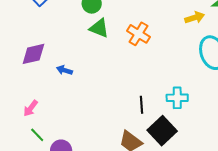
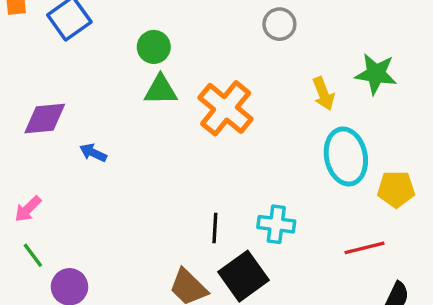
yellow arrow: (195, 18) -> (323, 94), turned 78
green triangle: (99, 28) -> (161, 90), turned -30
orange cross: (138, 34) -> (226, 108), size x1.4

